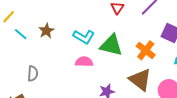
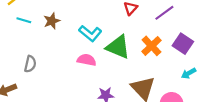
cyan line: (21, 34) -> (24, 20), turned -32
orange cross: (146, 50) -> (151, 46), moved

